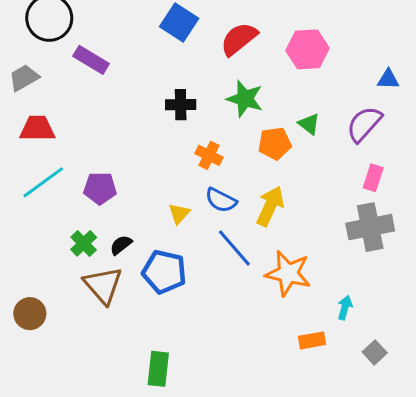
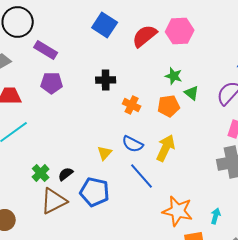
pink hexagon: (308, 49) -> (180, 31), moved
green star: (245, 99) -> (174, 76), moved, size x0.7
orange cross: (209, 155) -> (132, 105), moved
purple pentagon: (100, 188) -> (52, 83), moved
orange star: (288, 273) -> (178, 211), moved
brown triangle: (103, 285) -> (54, 201), turned 44

